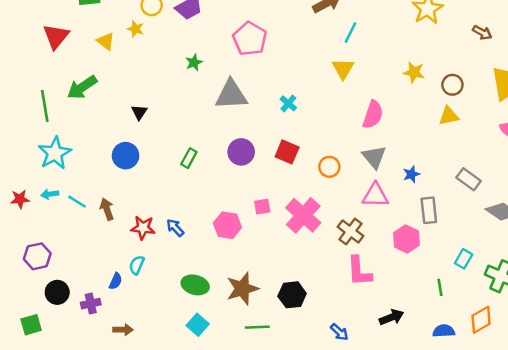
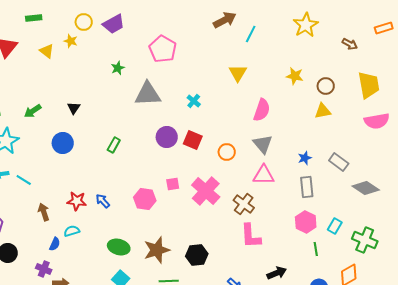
cyan line: (350, 33) -> (251, 34), moved
green arrow: (82, 87) -> (33, 111), moved, size x0.7
purple circle: (241, 152) -> (167, 137), moved
blue star: (411, 174) -> (305, 158), moved
brown arrow: (107, 209) -> (44, 212), moved
pink hexagon: (406, 239) -> (306, 222), moved
cyan semicircle: (137, 265) -> (72, 231), turned 49
purple cross: (91, 304) -> (44, 269), moved, turned 35

